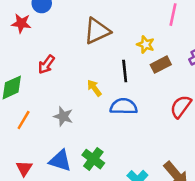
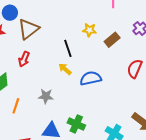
brown triangle: (97, 31) -> (29, 29), moved
yellow star: (146, 44) -> (89, 30), moved
black line: (125, 71) -> (68, 48), moved

